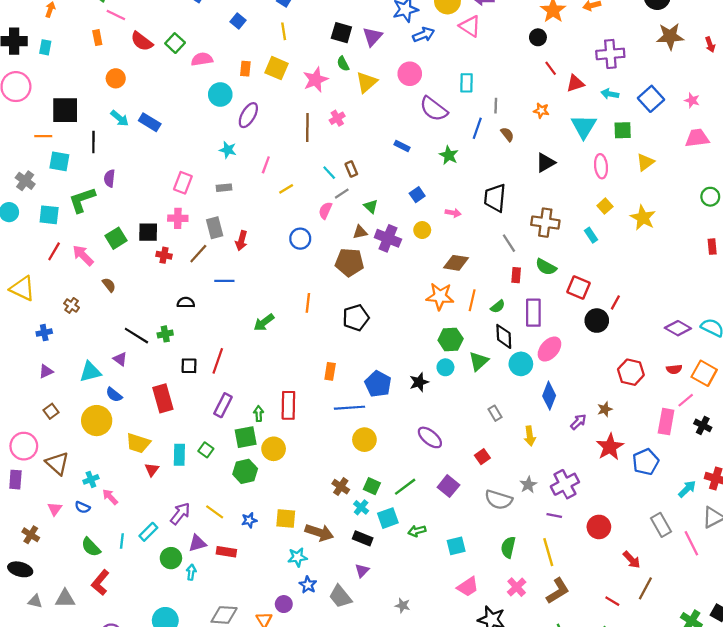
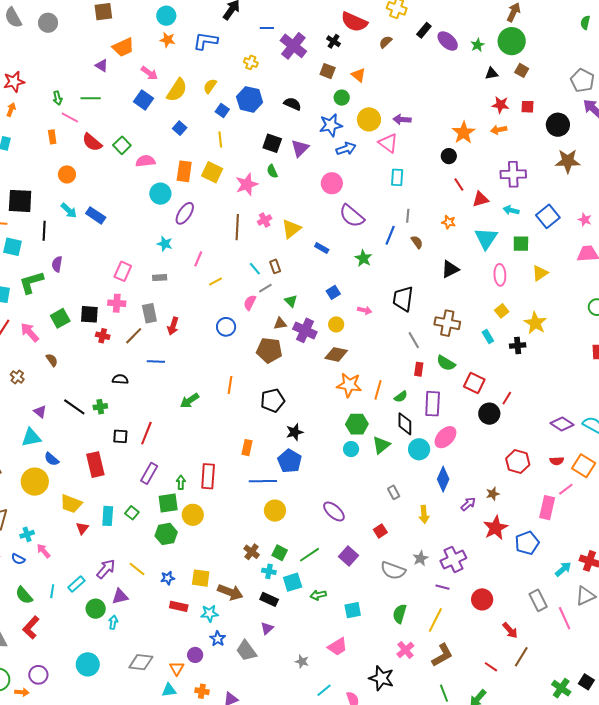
orange rectangle: (245, 69) -> (184, 171), size x1.5
yellow triangle: (367, 82) -> (291, 229), moved
cyan rectangle: (467, 83) -> (397, 177), moved
brown diamond: (456, 263) -> (336, 354), moved
purple triangle: (120, 359) -> (40, 412), moved
black star: (419, 382) -> (295, 432), moved
black cross: (703, 425) -> (518, 345), moved, turned -35
cyan cross: (361, 507) -> (269, 571), turned -32
red rectangle: (226, 552) -> (179, 606), moved
yellow line: (548, 552) -> (435, 620), turned 40
pink trapezoid: (468, 587) -> (337, 647), moved

